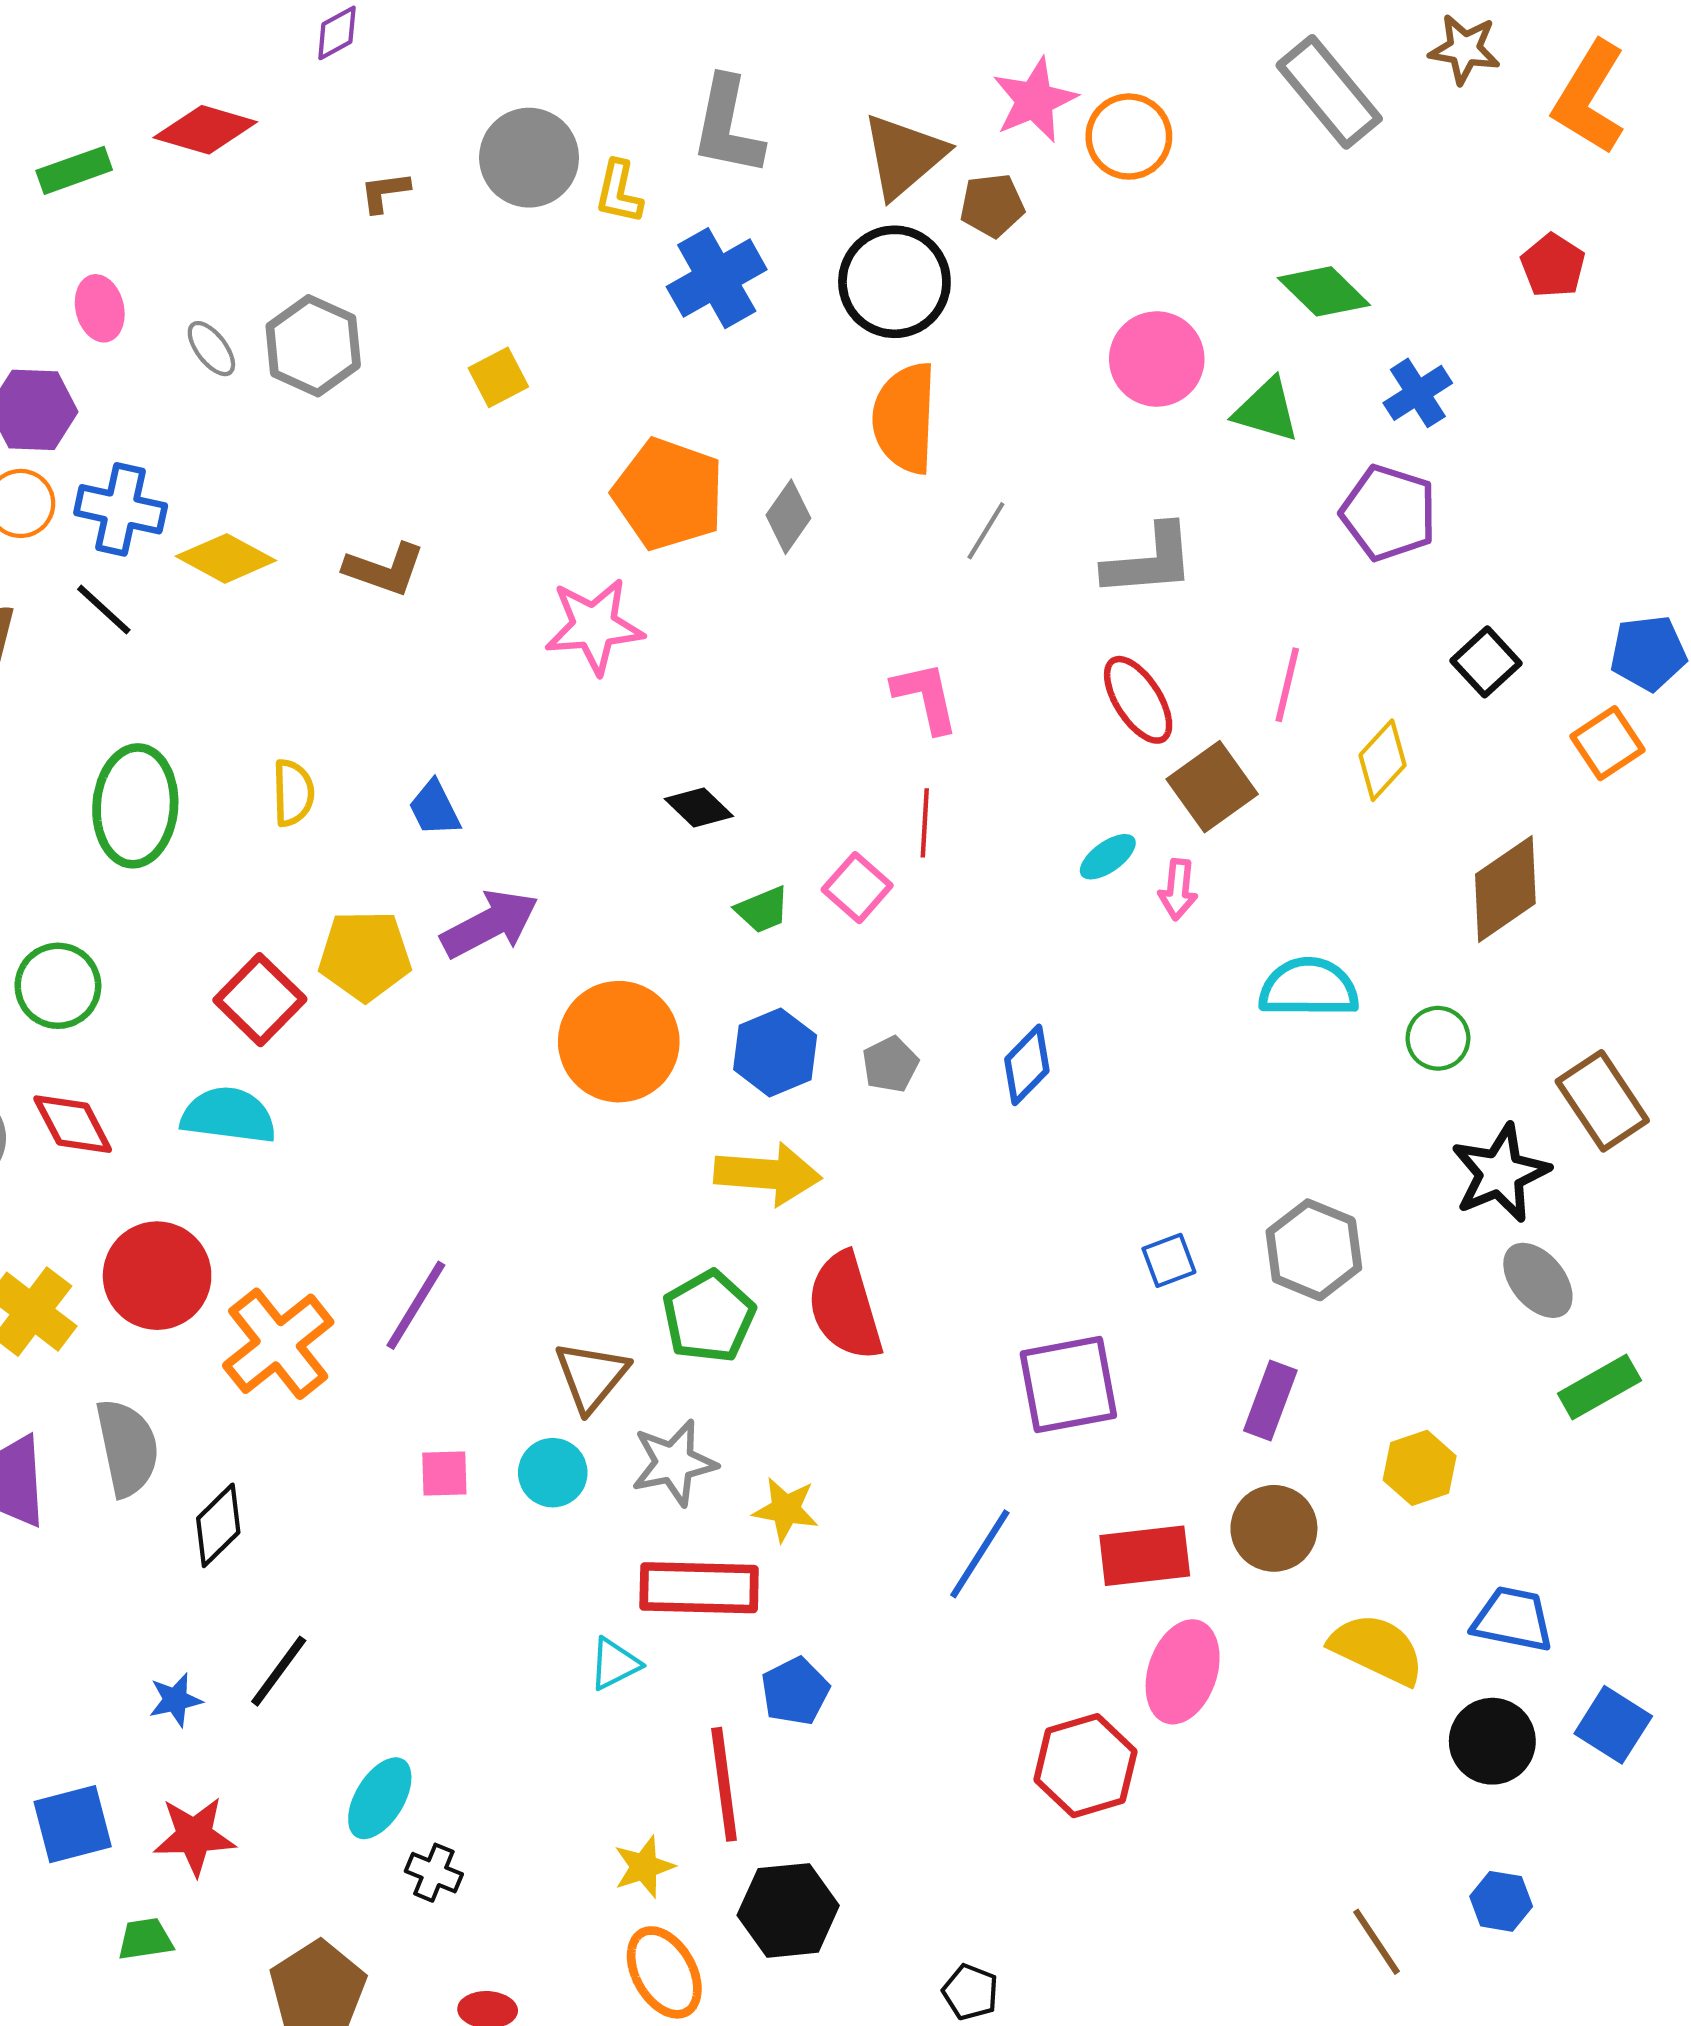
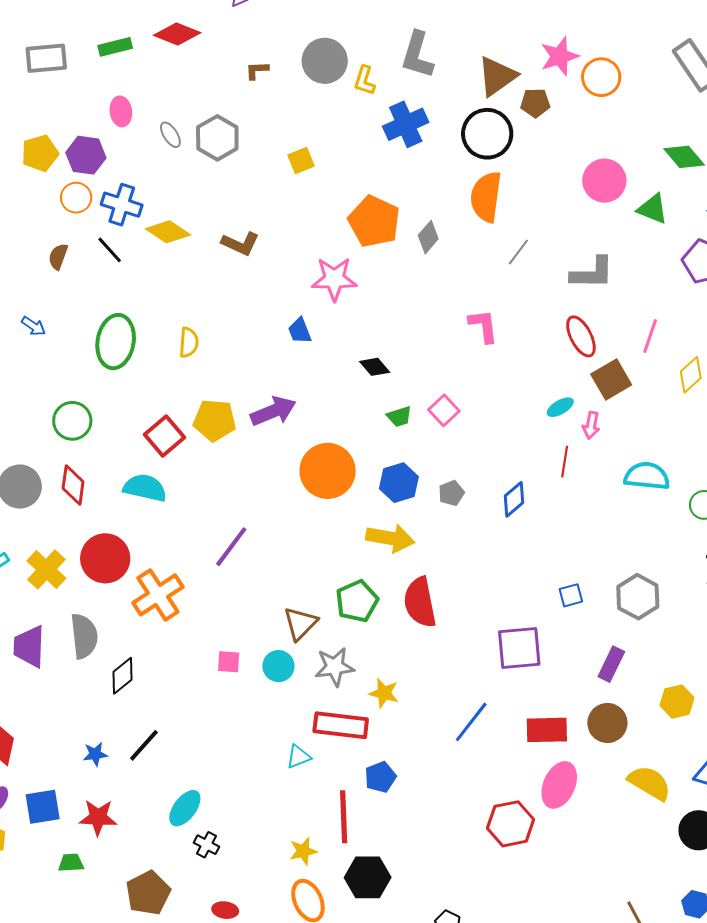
blue trapezoid: (434, 808) -> (300, 331), moved
red line: (925, 823) -> (565, 462), moved
red diamond: (73, 1124) -> (73, 485), turned 30
purple line: (416, 1305) -> (231, 547), moved

